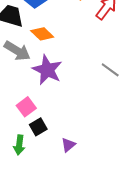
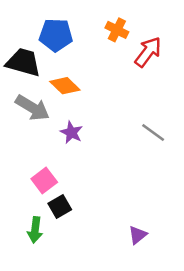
purple star: (47, 70) -> (71, 132), size x0.6
purple triangle: (68, 145) -> (138, 235), moved

